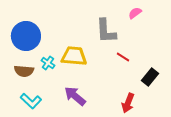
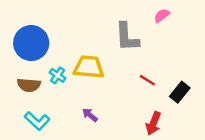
red line: (123, 57) -> (147, 80), moved
purple arrow: (75, 96) -> (90, 115), size x0.6

